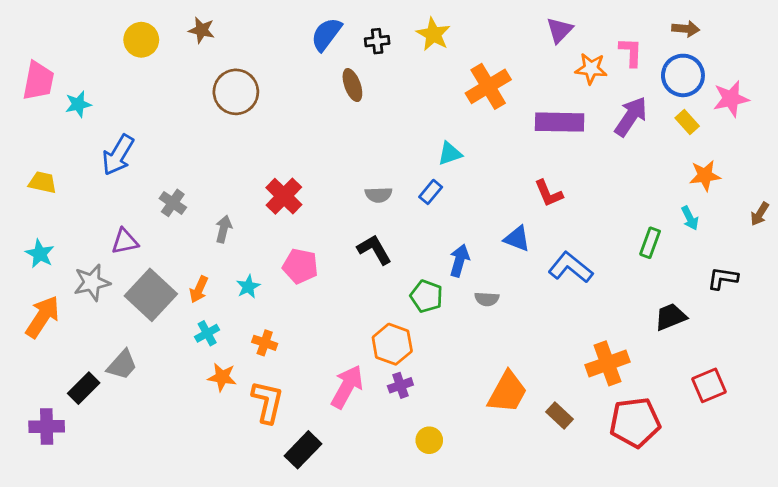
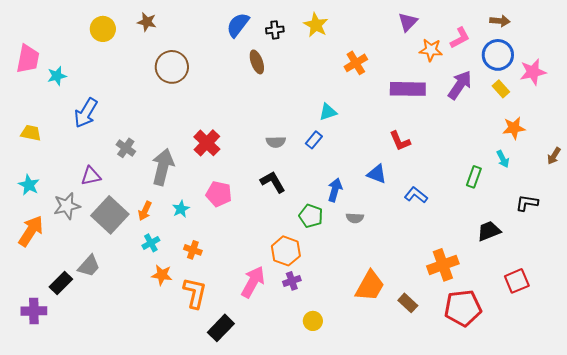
pink L-shape: (631, 52) -> (460, 38), turned 60
orange cross: (488, 86) -> (356, 63), size x0.7
gray arrow: (224, 229) -> (163, 167), size x1.8
blue L-shape: (571, 267) -> (416, 195), size x0.7

